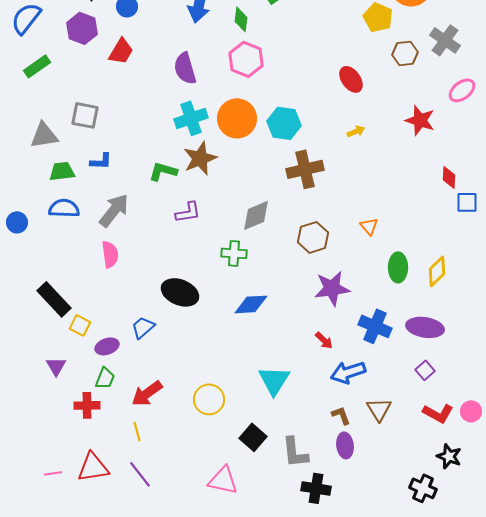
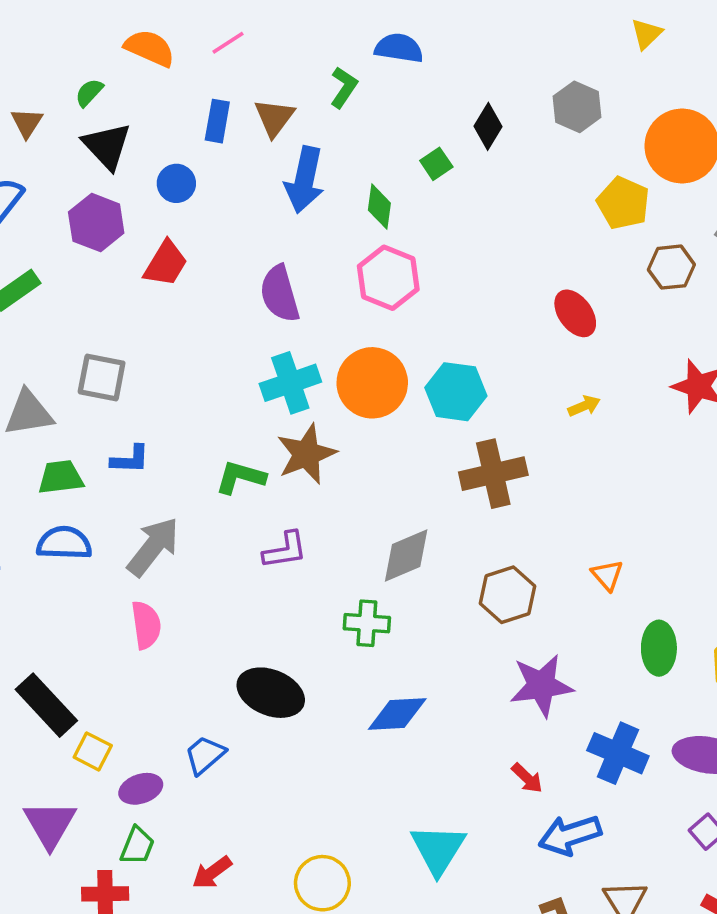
purple triangle: (56, 366) -> (50, 824), size x1.5
red arrow: (147, 393) -> (212, 872), size x0.7

